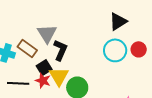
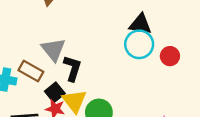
black triangle: (118, 22) -> (140, 24), turned 48
cyan circle: (115, 50) -> (139, 44), moved

